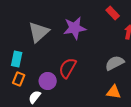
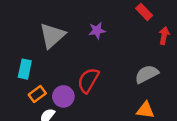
purple star: (75, 28) -> (97, 31), size x0.6
orange rectangle: (19, 79) -> (37, 94), moved, turned 32

